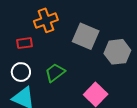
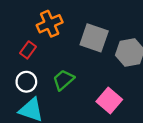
red rectangle: (25, 43) -> (28, 50), turned -42

